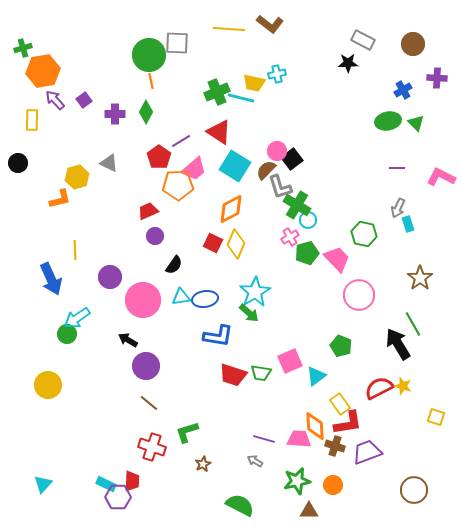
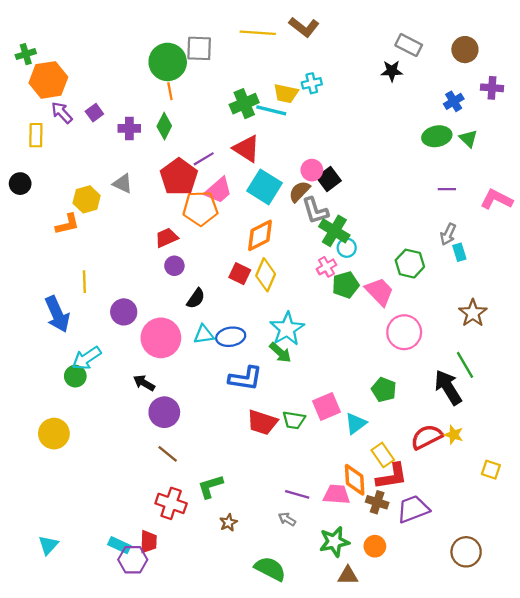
red pentagon: (159, 157) -> (179, 177), size x1.4

